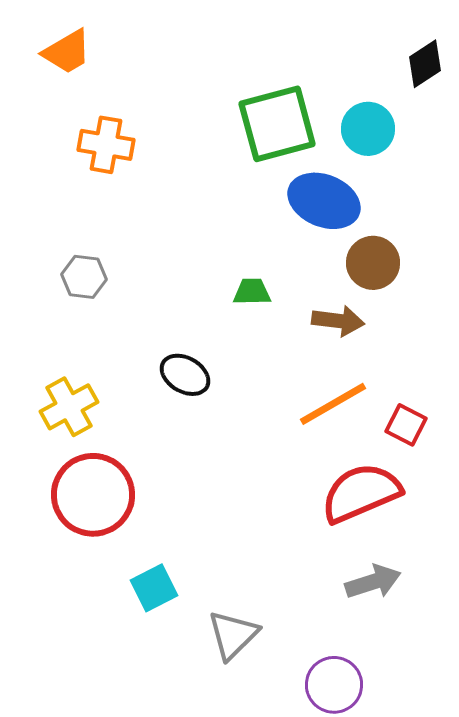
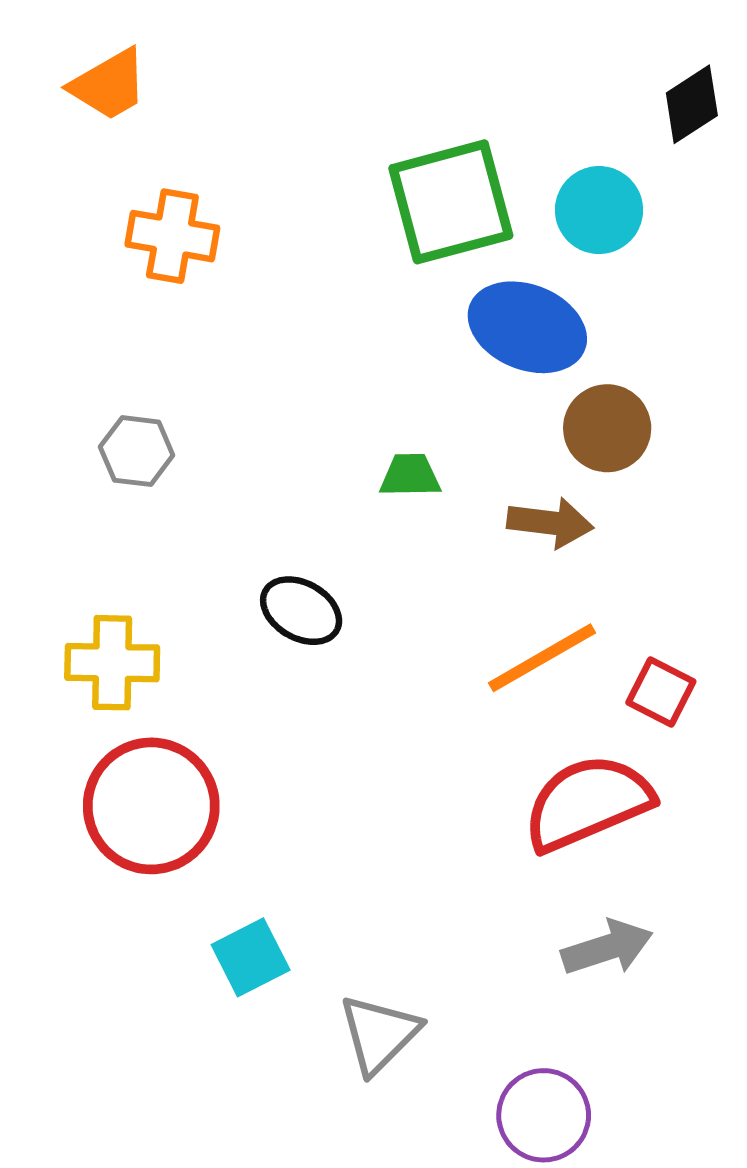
yellow cross: (69, 407) -> (112, 663), turned 30

